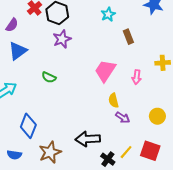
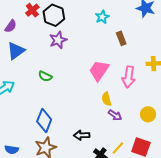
pink arrow: (137, 77) -> (129, 77), size x1.5
blue diamond: (28, 126) -> (44, 121), moved
black arrow: (88, 139) -> (82, 135), size x0.7

